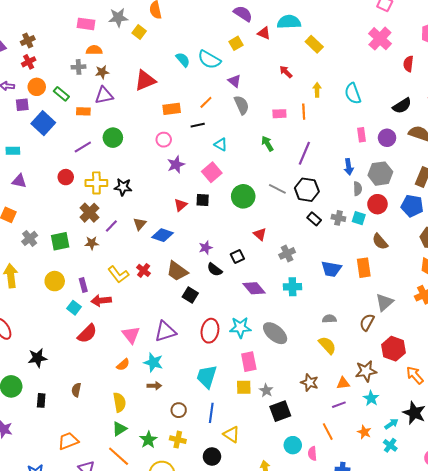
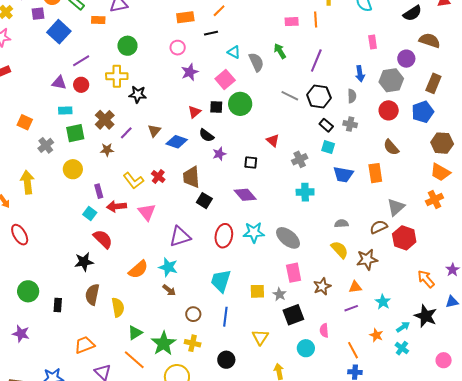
gray semicircle: (242, 105) -> (256, 62), moved
purple circle: (387, 138) -> (406, 59), moved
purple line: (83, 147) -> (81, 61), moved
cyan rectangle: (13, 151) -> (65, 111), moved
purple triangle: (19, 181) -> (59, 83), moved
yellow cross: (96, 183) -> (117, 76), moved
gray semicircle: (358, 189) -> (352, 96), moved
green circle: (243, 196) -> (240, 104), moved
blue pentagon: (412, 206) -> (423, 112), turned -30
cyan square: (359, 218) -> (328, 147), moved
green square: (60, 241) -> (75, 133), moved
black square: (237, 256) -> (251, 162), turned 32
black semicircle: (215, 270) -> (206, 135), moved
brown trapezoid: (177, 271) -> (191, 177), turned 50
yellow circle: (55, 281) -> (73, 169), moved
purple diamond: (254, 288) -> (245, 195), moved
brown semicircle: (367, 322) -> (379, 227), turned 36
red semicircle: (87, 334) -> (103, 239), turned -90
pink triangle: (131, 335) -> (147, 212), moved
red hexagon: (393, 349) -> (404, 238), moved
black star: (37, 358) -> (84, 262), moved
pink rectangle: (249, 362) -> (294, 273), moved
orange semicircle: (123, 365) -> (138, 269), size x1.5
brown star: (366, 371) -> (367, 259), moved
brown star: (310, 383) -> (322, 286), turned 30
brown arrow: (154, 386) -> (169, 290), turned 40
brown semicircle: (76, 390) -> (92, 294), size x1.5
yellow semicircle: (119, 402) -> (118, 307), moved
orange line: (328, 432) -> (353, 350), moved
yellow triangle: (231, 434) -> (260, 337), moved, turned 30
green star: (148, 440) -> (164, 343), size x1.4
pink semicircle: (312, 453) -> (324, 330), moved

